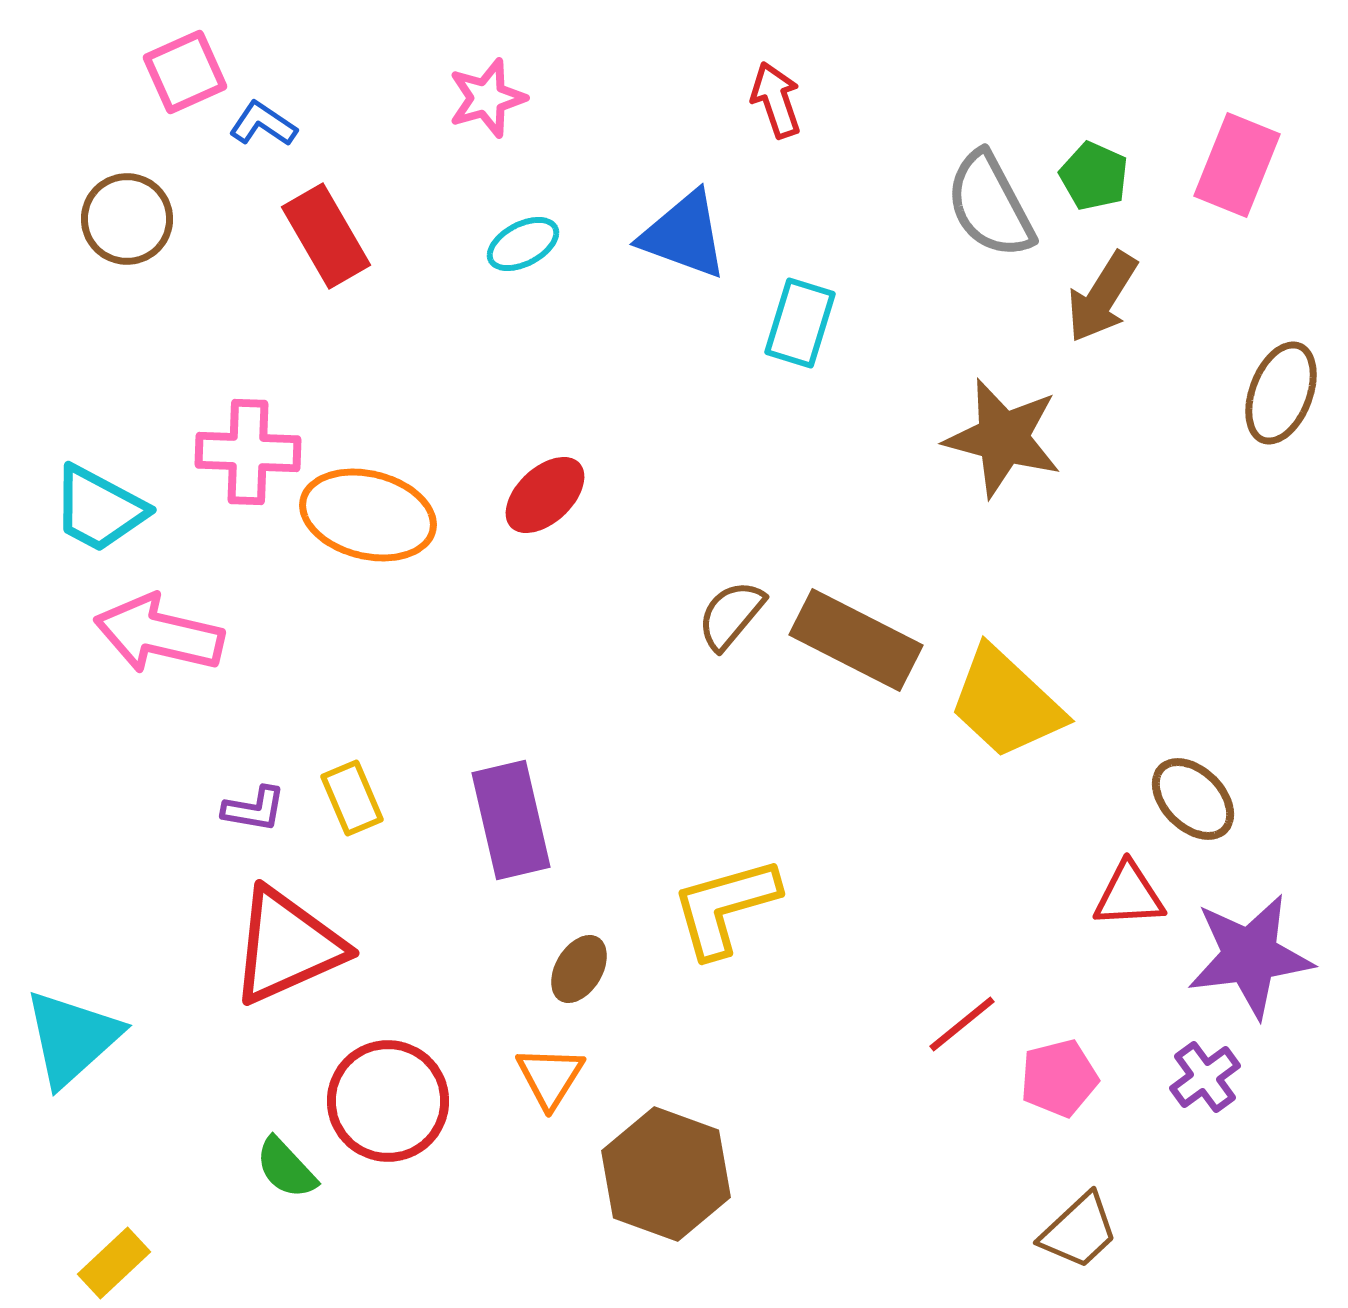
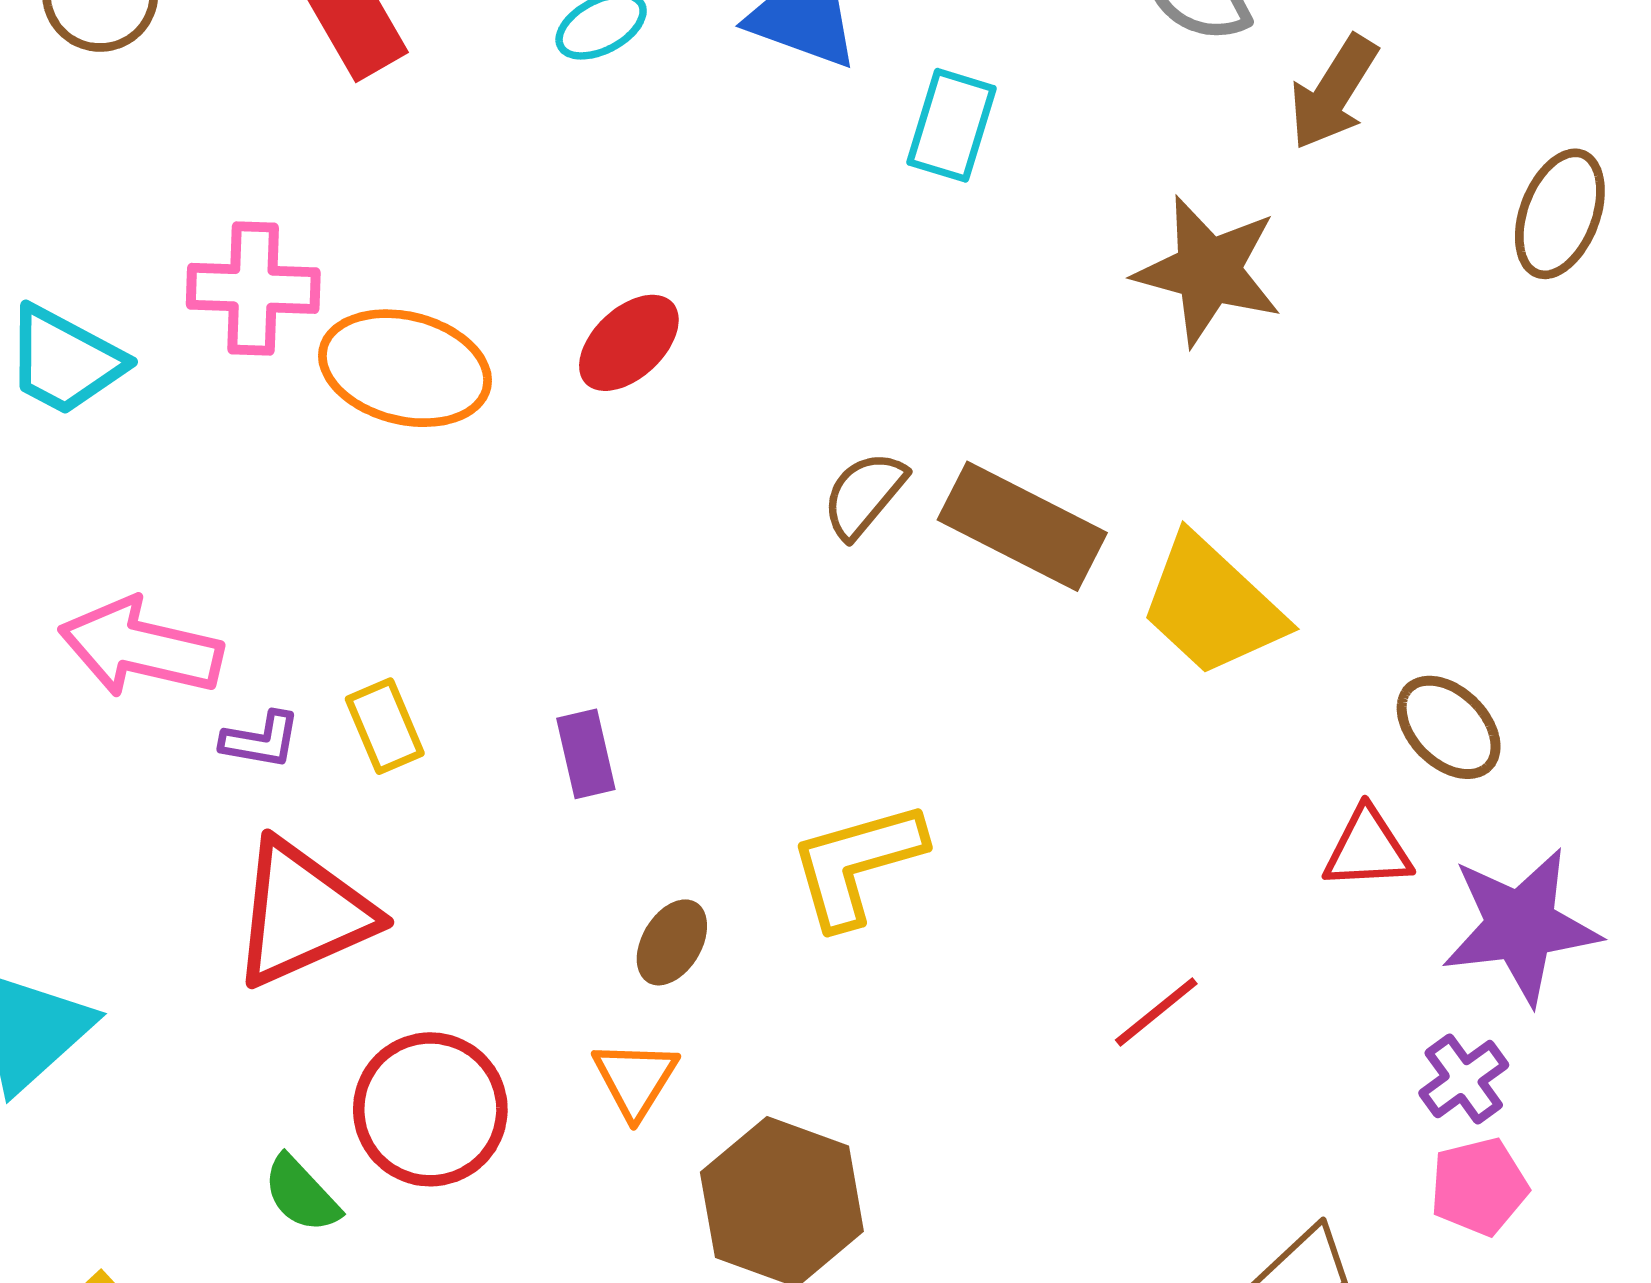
pink arrow: (159, 634) -> (141, 648), moved
purple rectangle: (511, 820) -> (586, 754), size x0.6
pink pentagon: (1059, 1078) -> (1479, 1187), moved

